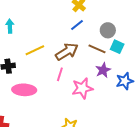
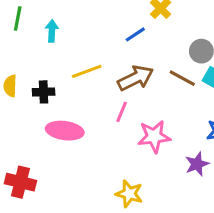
blue line: (77, 25) -> (135, 34), moved
purple star: (103, 70) -> (197, 164), moved

